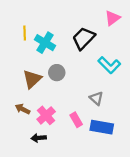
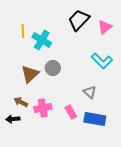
pink triangle: (112, 18) -> (105, 27), moved
black trapezoid: (84, 38) -> (79, 20), moved
pink cross: (46, 115) -> (43, 108), turned 30
black arrow: (39, 138) -> (13, 119), moved

